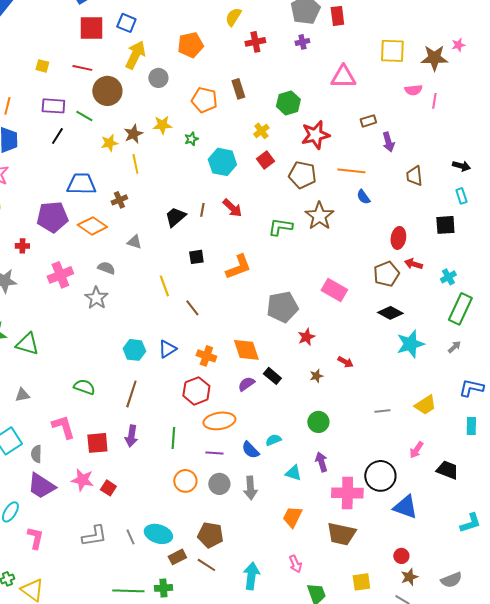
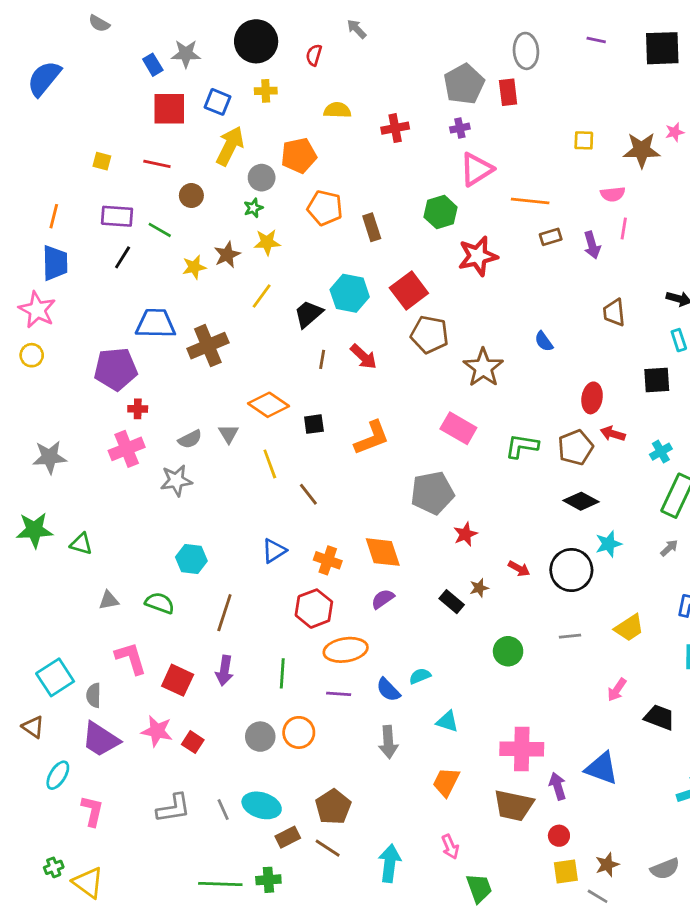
yellow semicircle: (233, 17) -> (337, 110), moved, turned 60
orange pentagon: (190, 45) -> (299, 156), moved
yellow square: (392, 51) -> (584, 140), size x0.6
pink triangle: (343, 77) -> (476, 169), moved, turned -32
brown rectangle: (238, 89) -> (372, 227), moved
brown circle: (107, 91) -> (191, 196), size x0.6
pink line: (434, 101) -> (624, 229), moved
yellow cross: (261, 131) -> (266, 91), moved, turned 35
green star: (191, 139) -> (253, 208), moved
purple arrow: (388, 142) -> (592, 245), moved
red square: (265, 160) -> (409, 291), size x1.5
yellow line: (135, 164) -> (262, 296), moved, turned 48
orange line: (351, 171) -> (530, 201), moved
brown pentagon: (302, 175) -> (430, 335), moved
brown cross: (119, 200) -> (208, 346), size x1.8
black trapezoid: (175, 217) -> (308, 314), moved
orange diamond: (92, 226) -> (268, 405), moved
green L-shape: (280, 227) -> (522, 446), moved
gray triangle: (134, 242) -> (229, 434), moved, turned 42
red cross: (22, 246) -> (138, 409), moved
gray semicircle: (106, 268) -> (190, 439), turned 132
pink rectangle: (334, 290) -> (458, 428), moved
gray star: (96, 298) -> (176, 481), turned 30
green triangle: (27, 344) -> (81, 544), size x0.7
cyan star: (410, 344) -> (609, 544), size x0.7
cyan hexagon: (134, 350) -> (191, 559), moved
black rectangle: (272, 376) -> (452, 602), moved
gray triangle: (22, 395) -> (109, 600), moved
green circle: (318, 422) -> (508, 651), moved
red square: (97, 443) -> (178, 680), turned 30
purple arrow: (321, 462) -> (558, 786), moved
black circle: (380, 476) -> (571, 570), moved
gray circle: (219, 484) -> (260, 737), moved
brown pentagon: (210, 535) -> (333, 807), turned 30
red circle: (401, 556) -> (559, 836), moved
yellow square: (361, 582) -> (566, 872), moved

